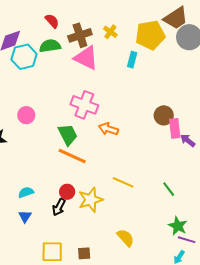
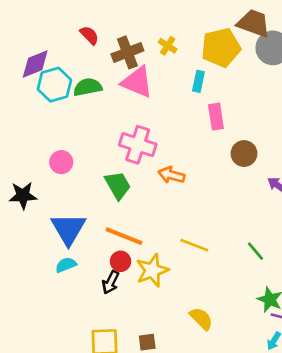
brown trapezoid: (176, 18) -> (254, 23), turned -124
green semicircle: (50, 46) -> (88, 87), moved
pink rectangle: (175, 128) -> (216, 117), moved
orange line: (72, 156) -> (124, 236), moved
blue triangle: (25, 216) -> (68, 229), moved, size x2.0

